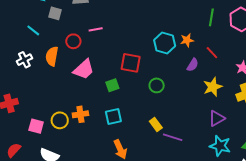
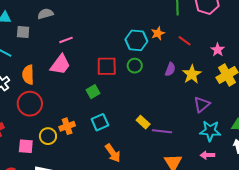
red circle: (73, 41) -> (30, 104), moved, size x1.6
purple semicircle: (193, 65) -> (170, 69), moved
pink trapezoid: (84, 69) -> (60, 65), moved
green circle: (157, 85) -> (135, 66), moved

